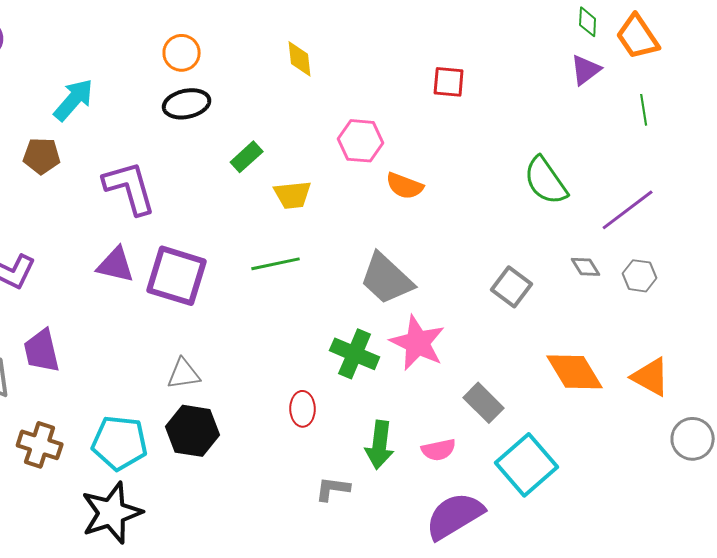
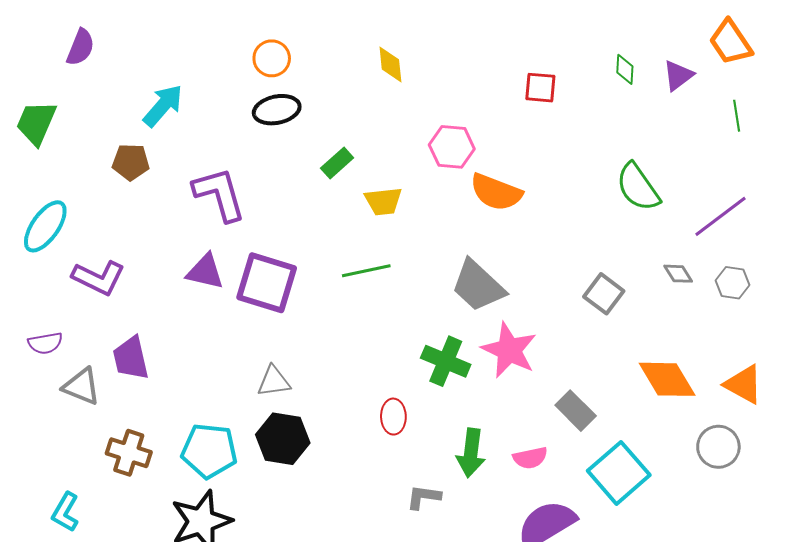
green diamond: (588, 22) -> (625, 69), moved
orange semicircle: (405, 186) -> (496, 192), size x1.4
gray circle: (693, 439) -> (718, 447), moved

